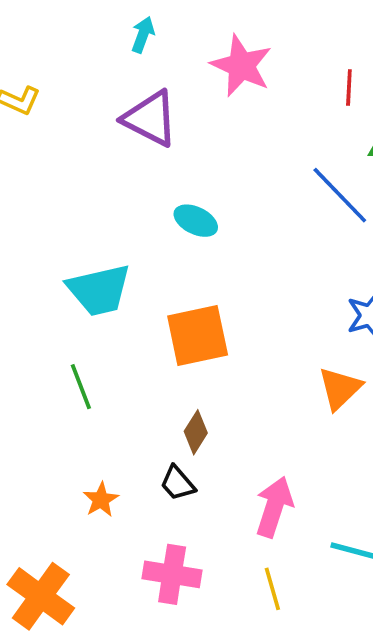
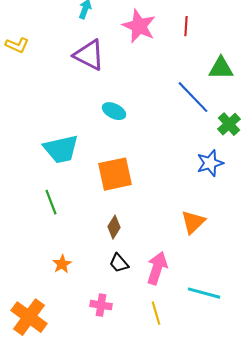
red line: (349, 88) -> (186, 26), moved
orange triangle: (340, 388) -> (193, 222), moved
black trapezoid: (178, 483) -> (119, 263), moved
pink cross: (172, 574) -> (101, 305), size x0.7

